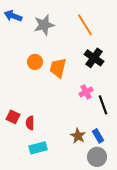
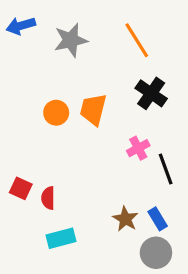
blue arrow: (13, 16) -> (21, 26), turned -36
orange circle: (35, 62) -> (56, 113), moved

